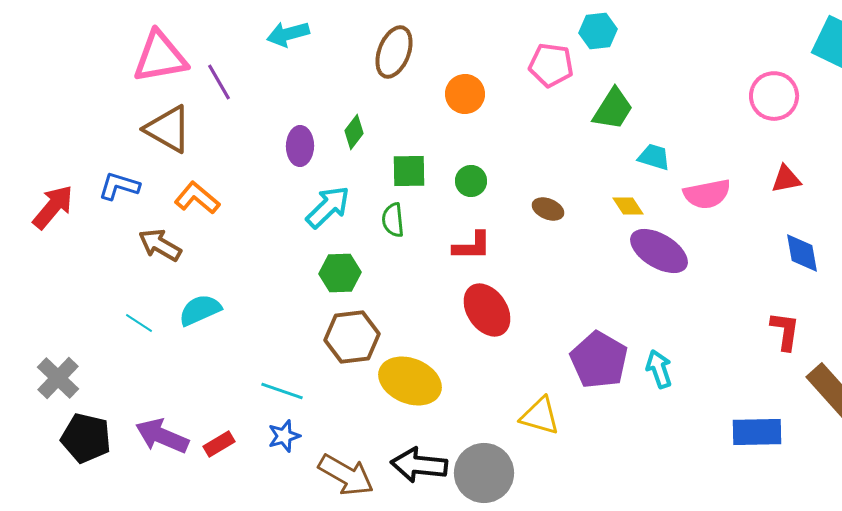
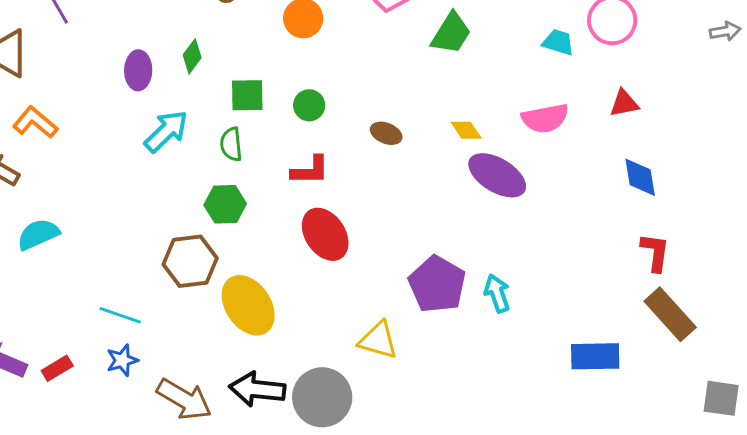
cyan trapezoid: (654, 157) -> (558, 42), moved
green hexagon: (340, 273) -> (225, 204), moved
red L-shape: (785, 331) -> (655, 252), moved
yellow ellipse: (410, 381) -> (248, 305), turned 34

